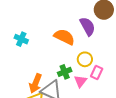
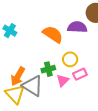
purple semicircle: (88, 26) -> (77, 27), turned -66
pink rectangle: (97, 73) -> (80, 74), turned 32

